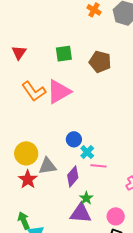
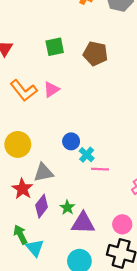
pink triangle: (59, 92) -> (51, 89), size x0.6
yellow circle: (26, 153) -> (18, 144), moved
purple diamond: (73, 176) -> (42, 206), moved
green star: (86, 198) -> (67, 207), moved

